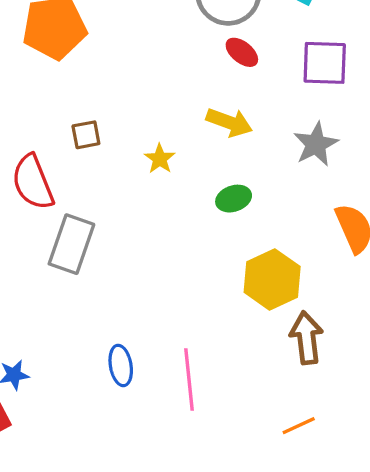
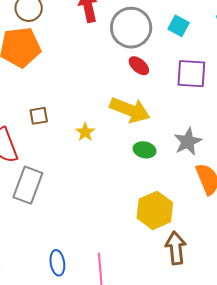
yellow arrow: (229, 122) -> (130, 110), size x1.4
gray star: (316, 144) -> (188, 142), moved
green ellipse: (234, 199) -> (145, 150), moved, turned 30

